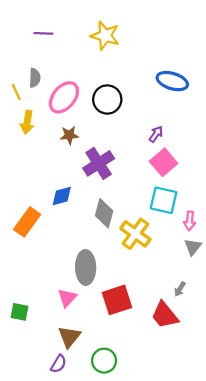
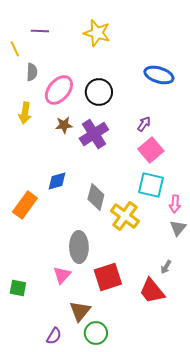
yellow line: (16, 92) -> (15, 49), moved
purple cross: (99, 163) -> (94, 134), moved
brown triangle: (69, 337) -> (80, 311), moved

